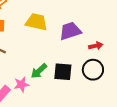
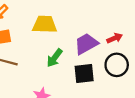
purple trapezoid: (70, 31) -> (86, 44), moved
green arrow: (39, 71) -> (55, 58), moved

